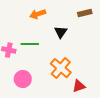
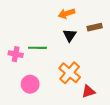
brown rectangle: (85, 13) -> (95, 27), moved
orange arrow: (38, 14) -> (67, 14), moved

